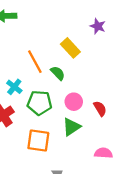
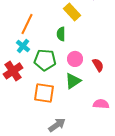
orange line: (35, 62) -> (27, 24), moved, turned 55
green semicircle: (58, 73) -> (61, 34), turned -136

